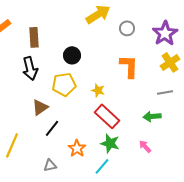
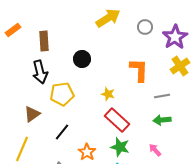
gray circle: (127, 28) -> (145, 27), moved
yellow pentagon: (64, 84) -> (62, 94), moved
gray line: (165, 92) -> (162, 96), moved
brown triangle: (40, 107) -> (32, 114), moved

